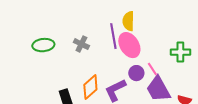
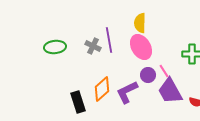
purple line: (113, 36) -> (109, 40), moved

